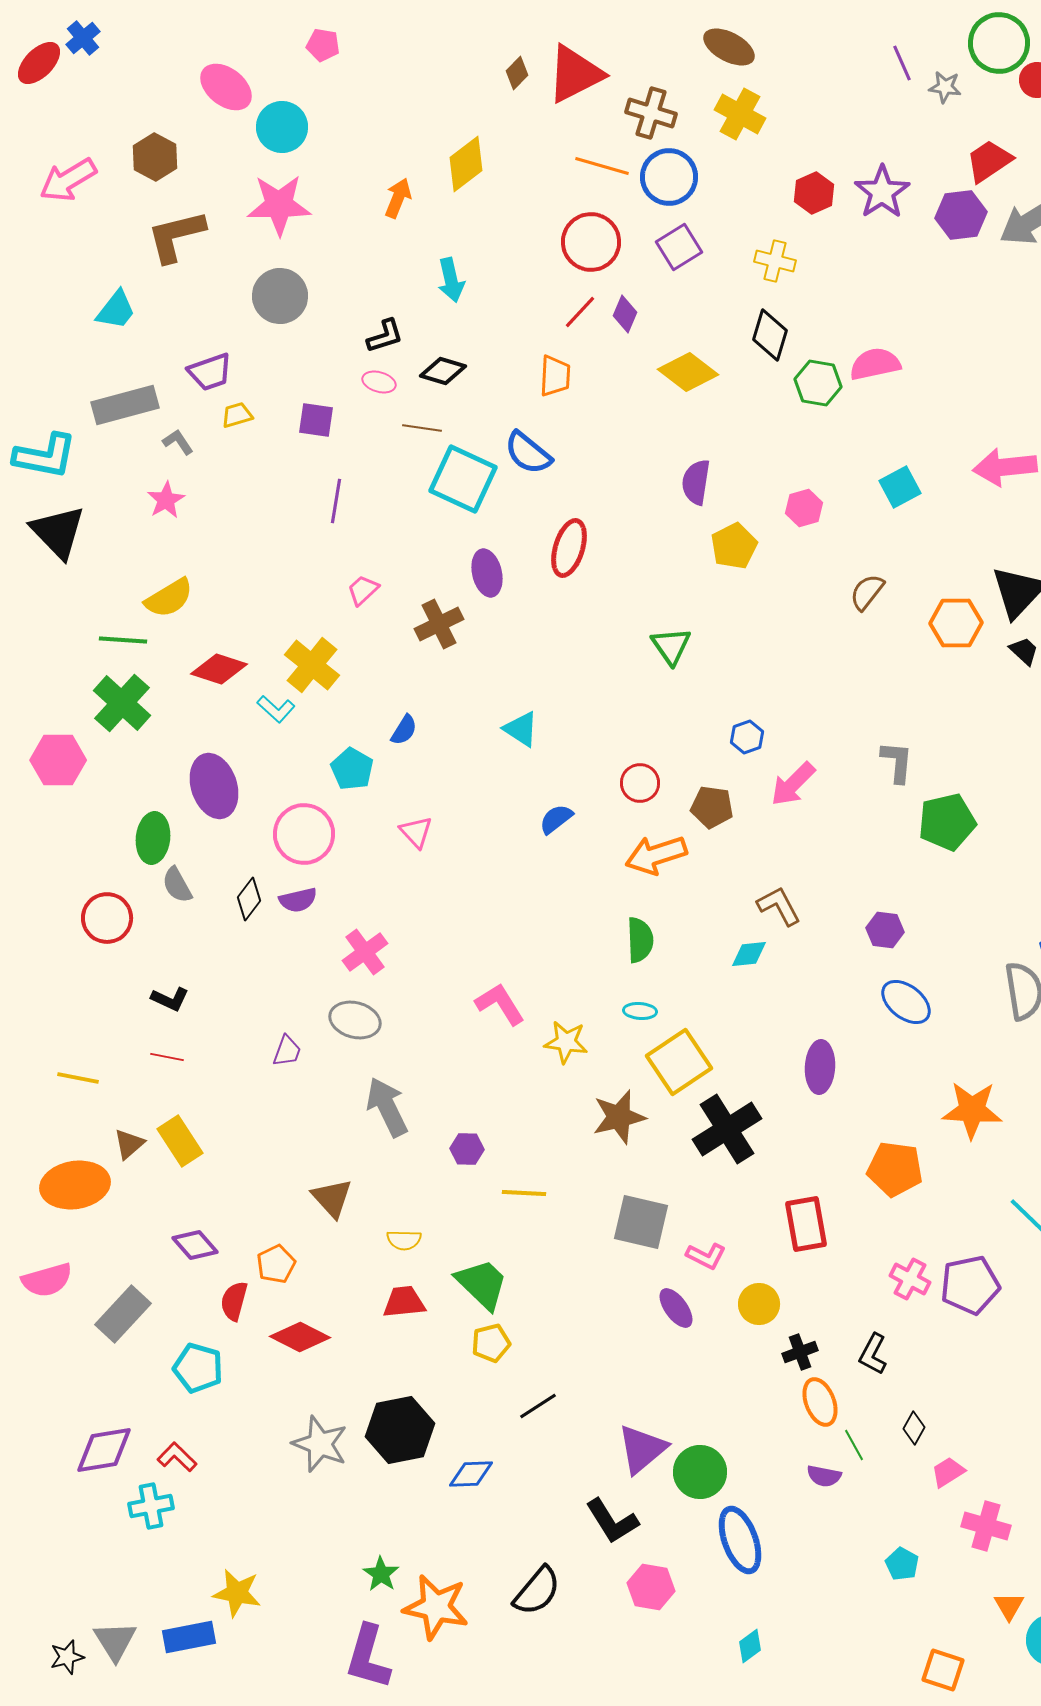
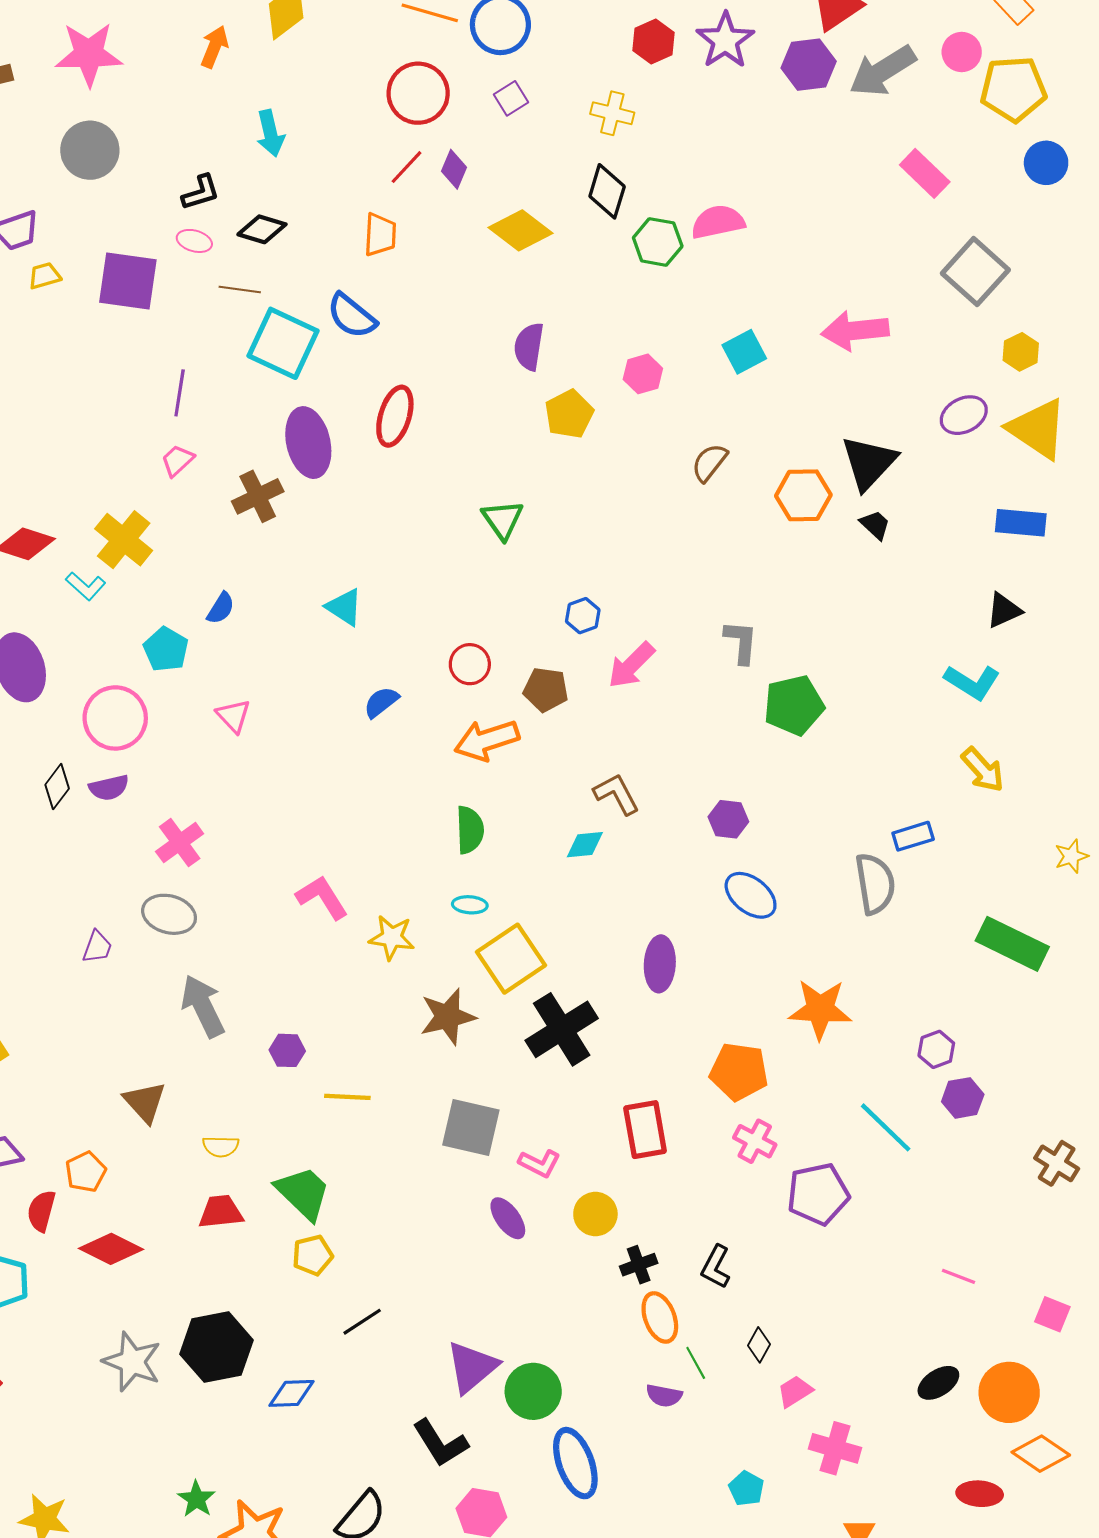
purple square: (679, 247) -> (511, 98), size x0.7
purple square: (316, 420) -> (128, 281), size x1.6
purple line: (336, 501) -> (180, 393), moved
purple ellipse: (487, 573) -> (308, 443), size x1.4
pink cross: (910, 1279) -> (755, 1141), moved

